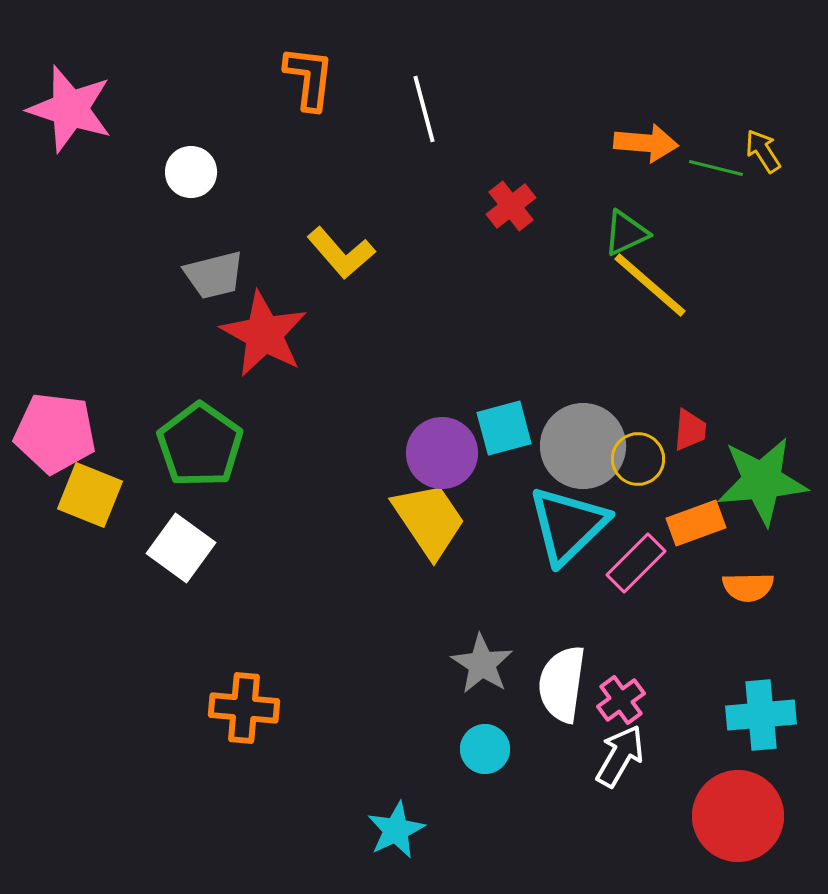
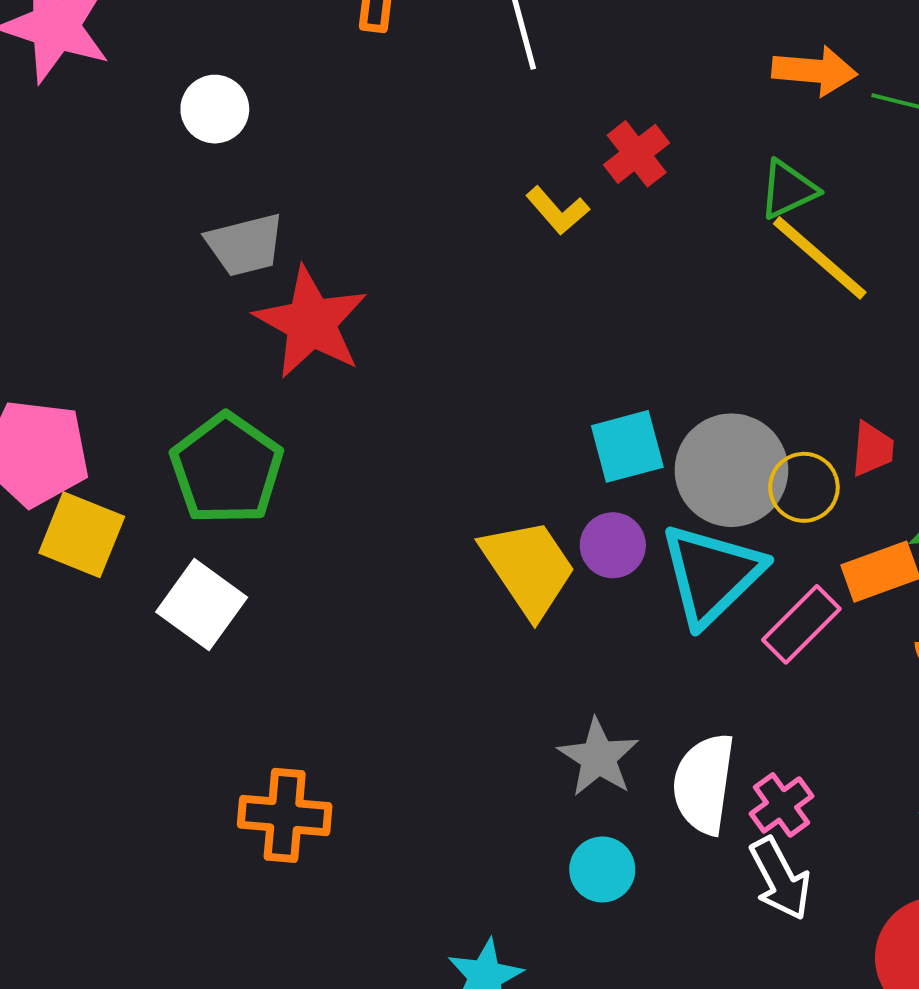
yellow L-shape: (341, 253) -> (557, 211), moved, size x0.7
purple circle: (442, 453) -> (613, 545), moved, size x0.7
white arrow: (620, 756) -> (780, 879), turned 122

